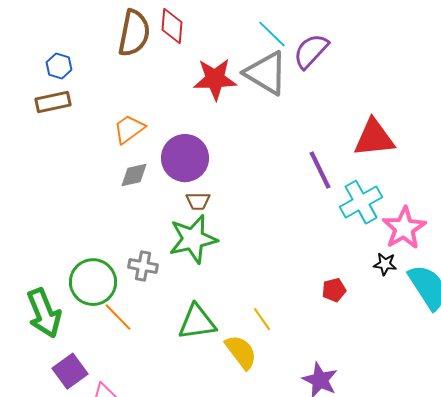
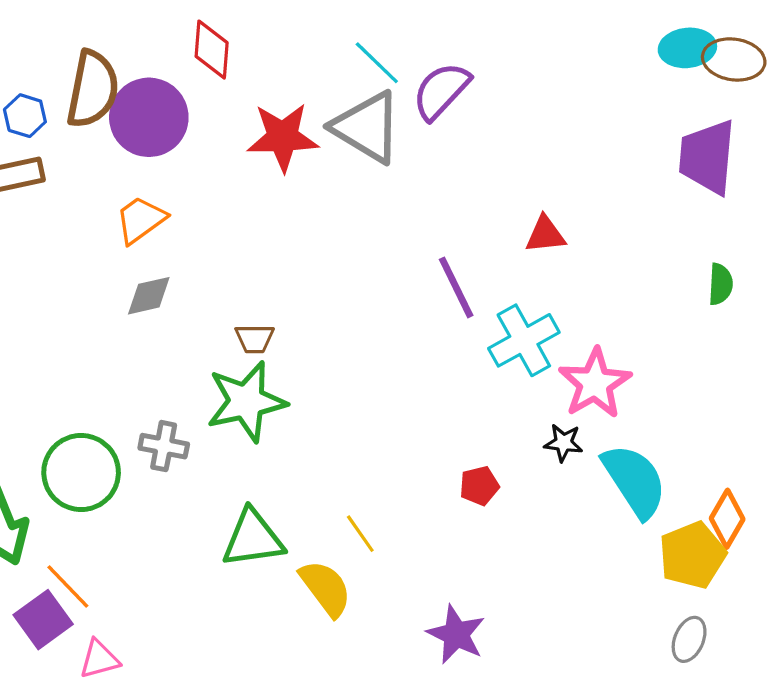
brown semicircle: (134, 33) -> (93, 89), moved
red triangle: (374, 138) -> (545, 235), size x0.6
purple circle: (185, 158) -> (149, 117), moved
orange line: (118, 317) -> (68, 586), moved

